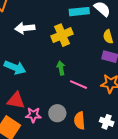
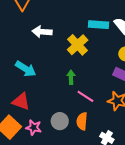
yellow cross: (62, 35) -> (78, 45), turned -30
pink star: (33, 115) -> (34, 128), moved
orange semicircle: (80, 121) -> (82, 121), moved

